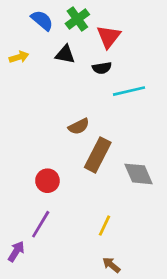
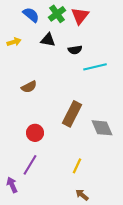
red triangle: (109, 37) -> (80, 16), moved
brown semicircle: (79, 126) -> (29, 87), moved
purple arrow: (16, 251) -> (12, 185), turned -56

